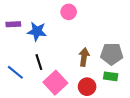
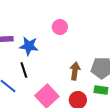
black line: (39, 62) -> (24, 70), moved

